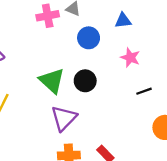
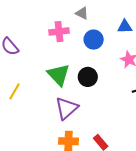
pink cross: (48, 16) -> (59, 32), moved

